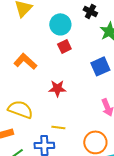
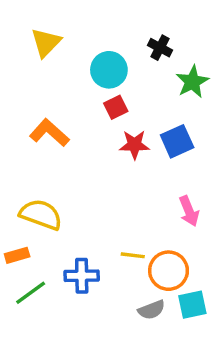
red star: (57, 88) -> (134, 145), moved
yellow line: (58, 127) -> (133, 255), moved

